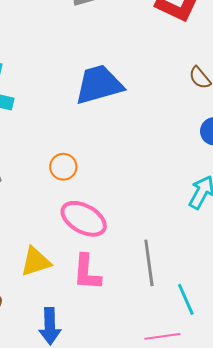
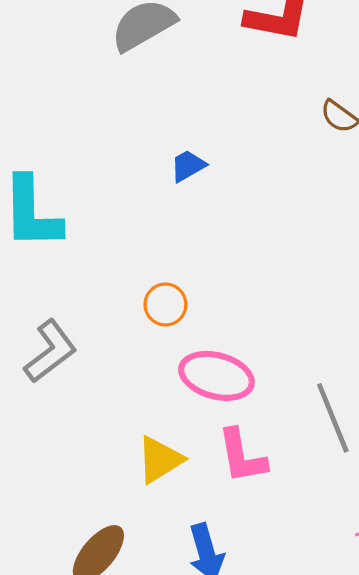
blue trapezoid: (99, 85) -> (188, 166), size x0.5

